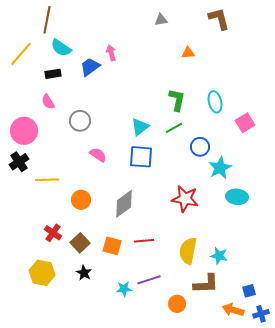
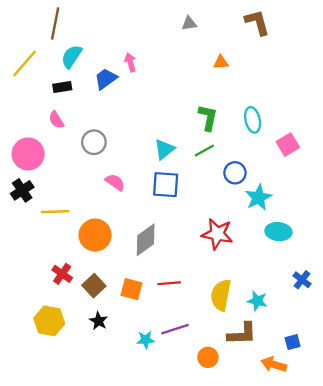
cyan semicircle: (61, 48) -> (72, 56), turned 90
orange circle: (81, 200) -> (95, 235), size x1.4
blue cross: (261, 314) -> (302, 280), moved, turned -35

